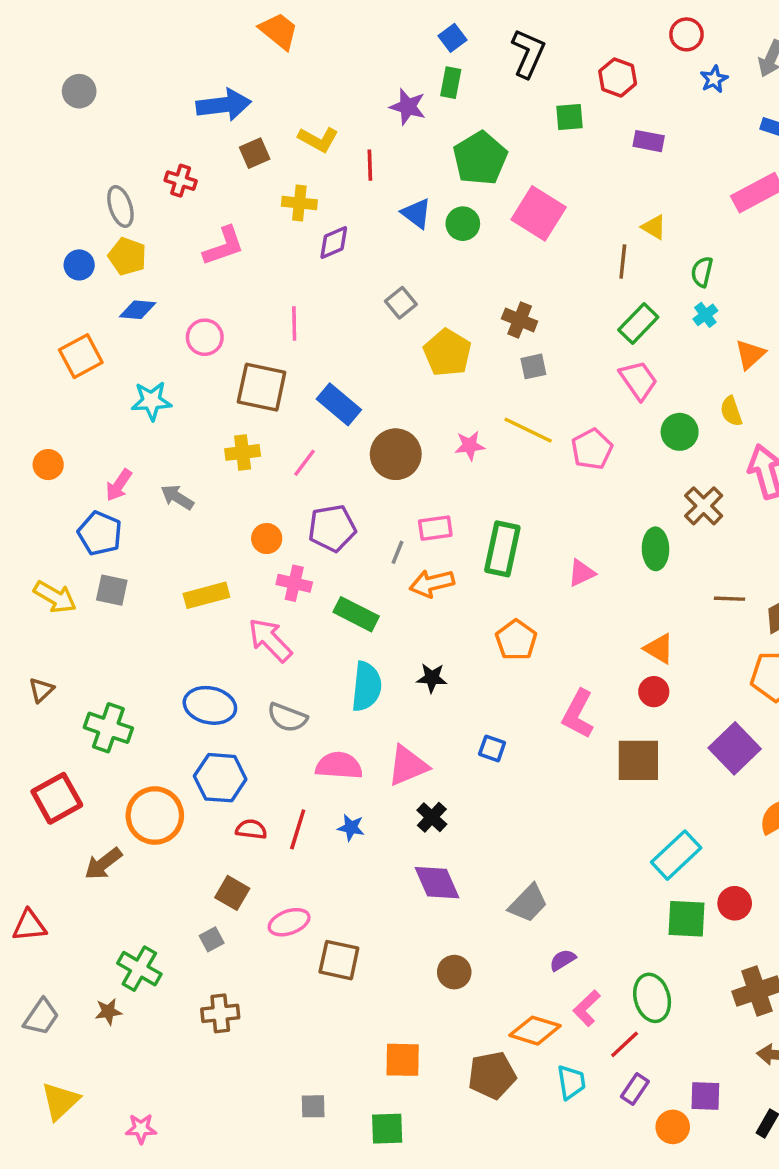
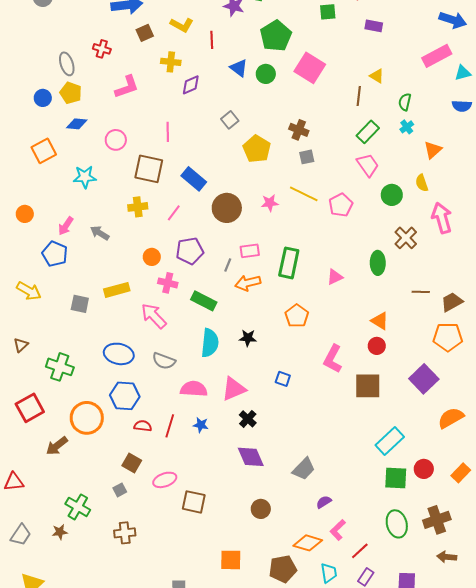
gray square: (112, 590) -> (80, 304), moved
green ellipse: (652, 998) -> (397, 524), moved

